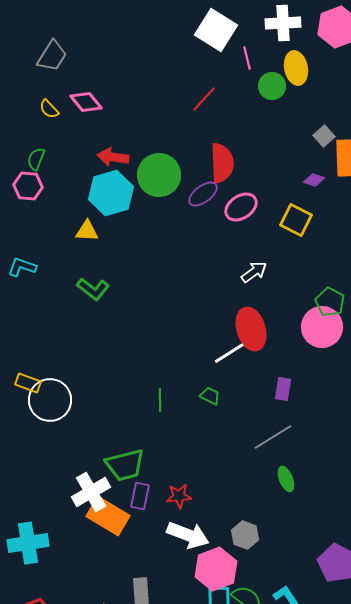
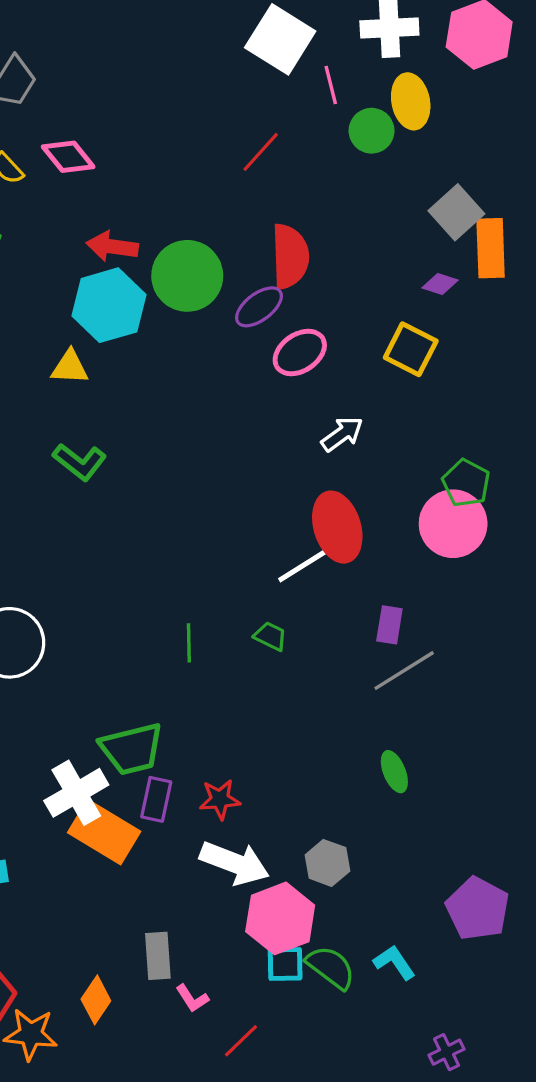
gray square: (324, 136) -> (456, 212), size x1.5
pink ellipse: (241, 207) -> (300, 353), moved
gray line: (273, 437) -> (404, 671), moved

